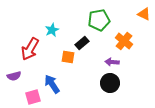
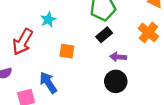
orange cross: (124, 41) -> (148, 32), moved
black rectangle: (82, 43) -> (104, 35), moved

